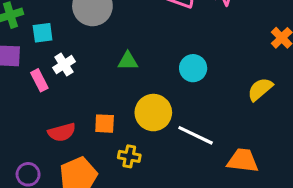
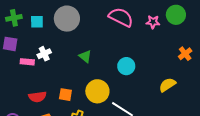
cyan square: (43, 33) -> (37, 22), moved
green triangle: (128, 61) -> (85, 56), turned 32
pink rectangle: (39, 80) -> (27, 62), turned -64

